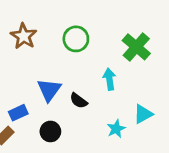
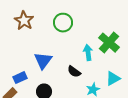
green cross: (136, 47) -> (109, 43), moved
black semicircle: (79, 101) -> (74, 72), moved

